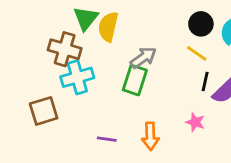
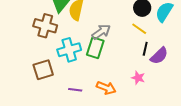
cyan cross: (77, 77) -> (69, 50), moved
brown square: (44, 111) -> (43, 70), moved
orange arrow: (150, 136) -> (106, 88), turned -66

